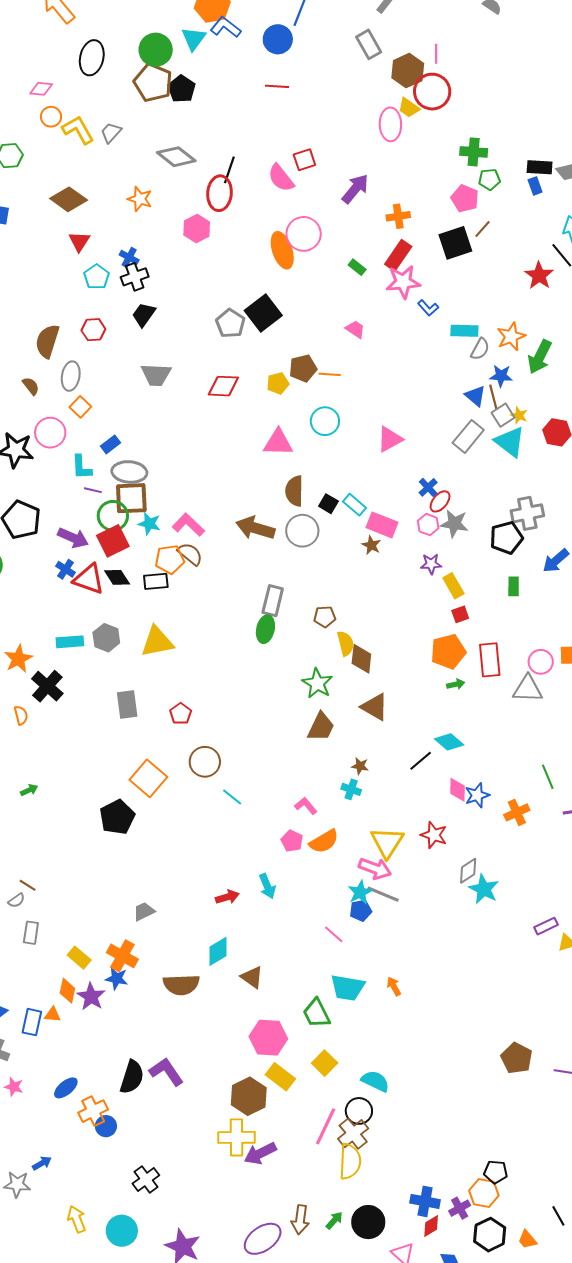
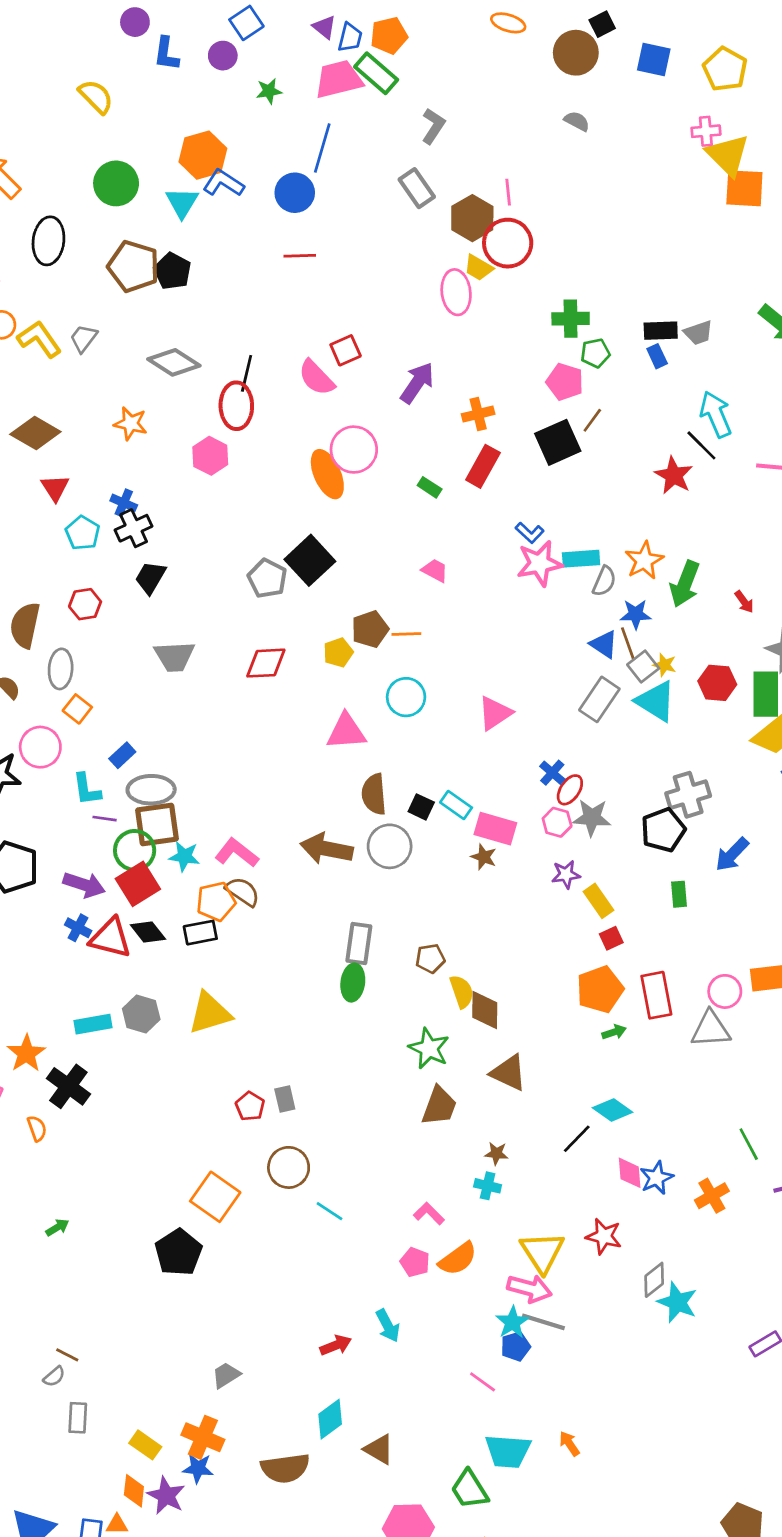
green circle: (156, 50) -> (116, 183), moved
pink star: (403, 282) -> (540, 563), moved
gray rectangle: (127, 705) -> (285, 1099), moved, size x0.7

